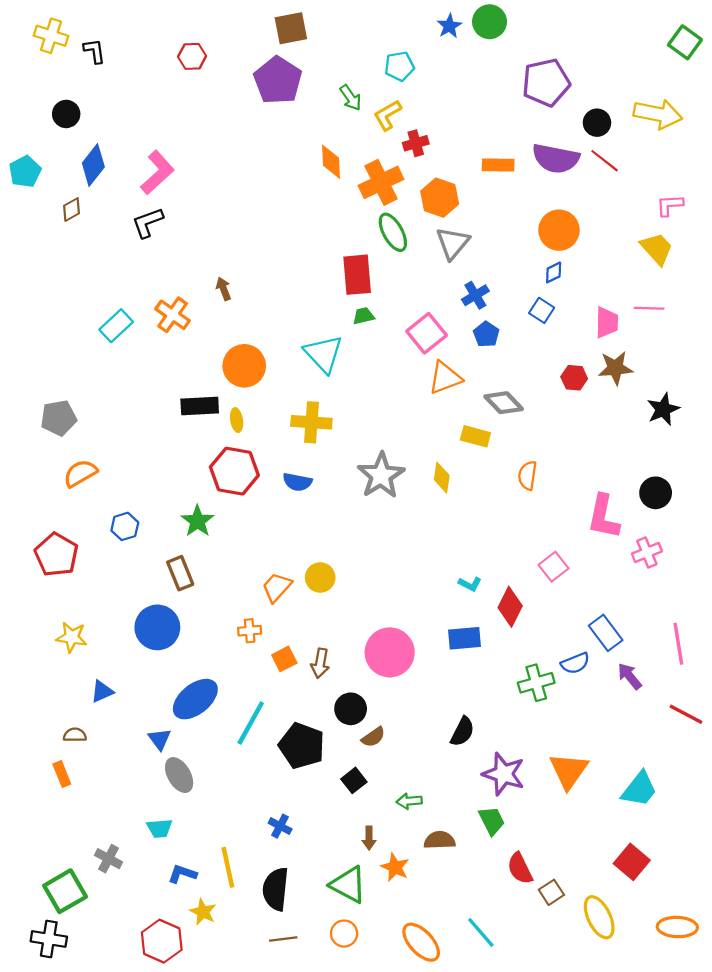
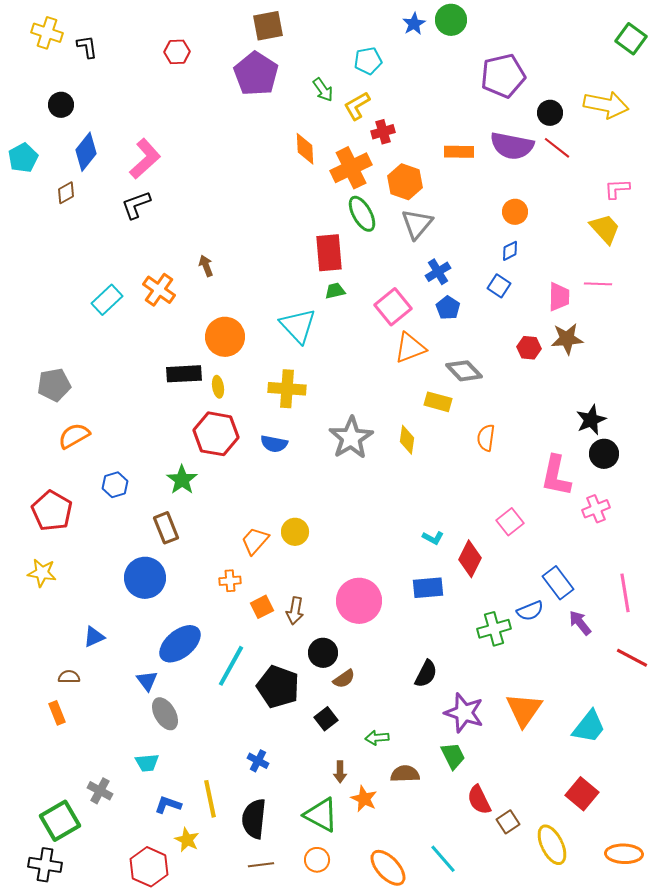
orange circle: (559, 230) -> (515, 212), size x0.7
black star: (663, 409) -> (591, 420), moved
yellow star: (72, 637) -> (42, 573), moved

